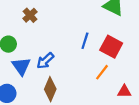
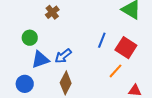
blue triangle: (21, 66) -> (40, 59), turned 42

